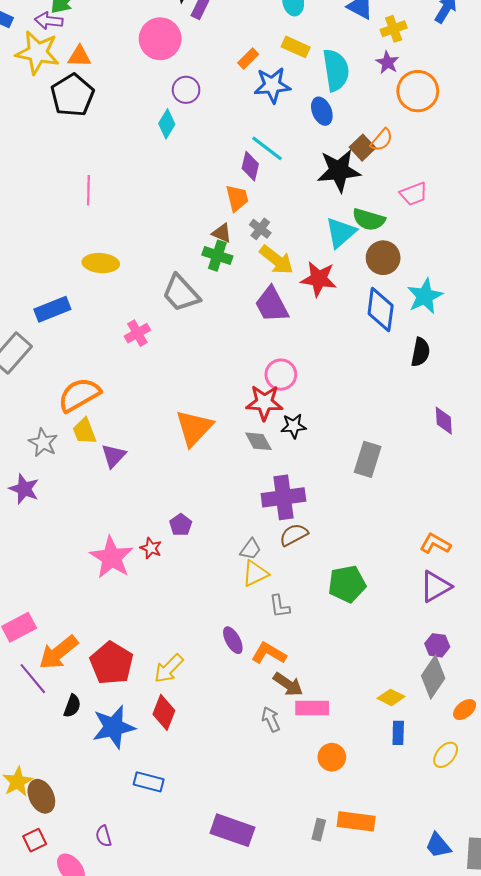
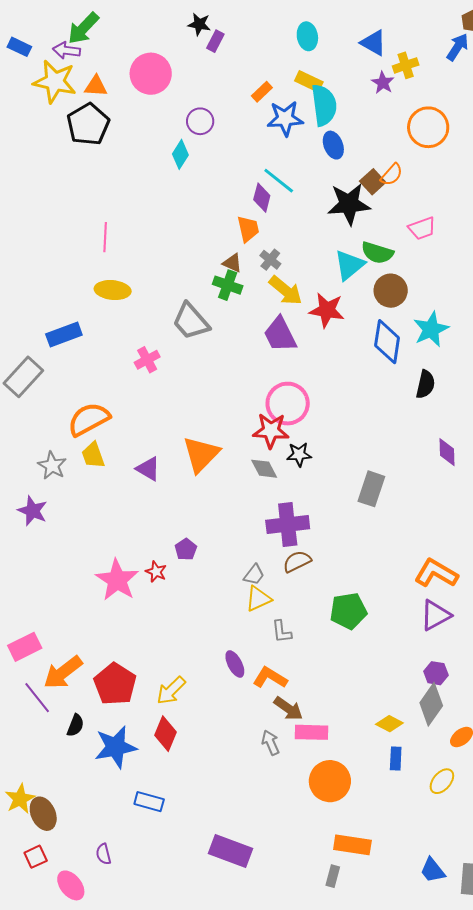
pink circle: (160, 39) -> (151, 74), moved
purple star: (387, 62) -> (383, 83), moved
cyan semicircle: (336, 70) -> (324, 105), moved
pink line: (88, 190) -> (105, 237), moved
pink circle: (281, 375) -> (288, 404), size x1.4
purple triangle: (114, 456) -> (148, 469), moved, turned -44
orange L-shape: (435, 544) -> (436, 573), size x1.4
orange circle: (332, 757) -> (330, 781), size x1.5
gray rectangle: (319, 830) -> (333, 876), moved

